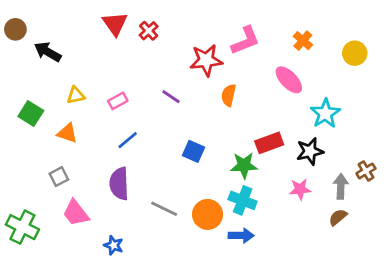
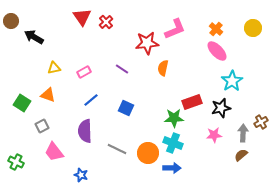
yellow circle: (355, 53) -> (253, 28), moved
pink ellipse: (289, 80) -> (217, 51), moved
green square: (31, 113) -> (22, 103), moved
blue square: (194, 151) -> (126, 108), moved
green cross: (22, 227) -> (16, 162), size x0.7

